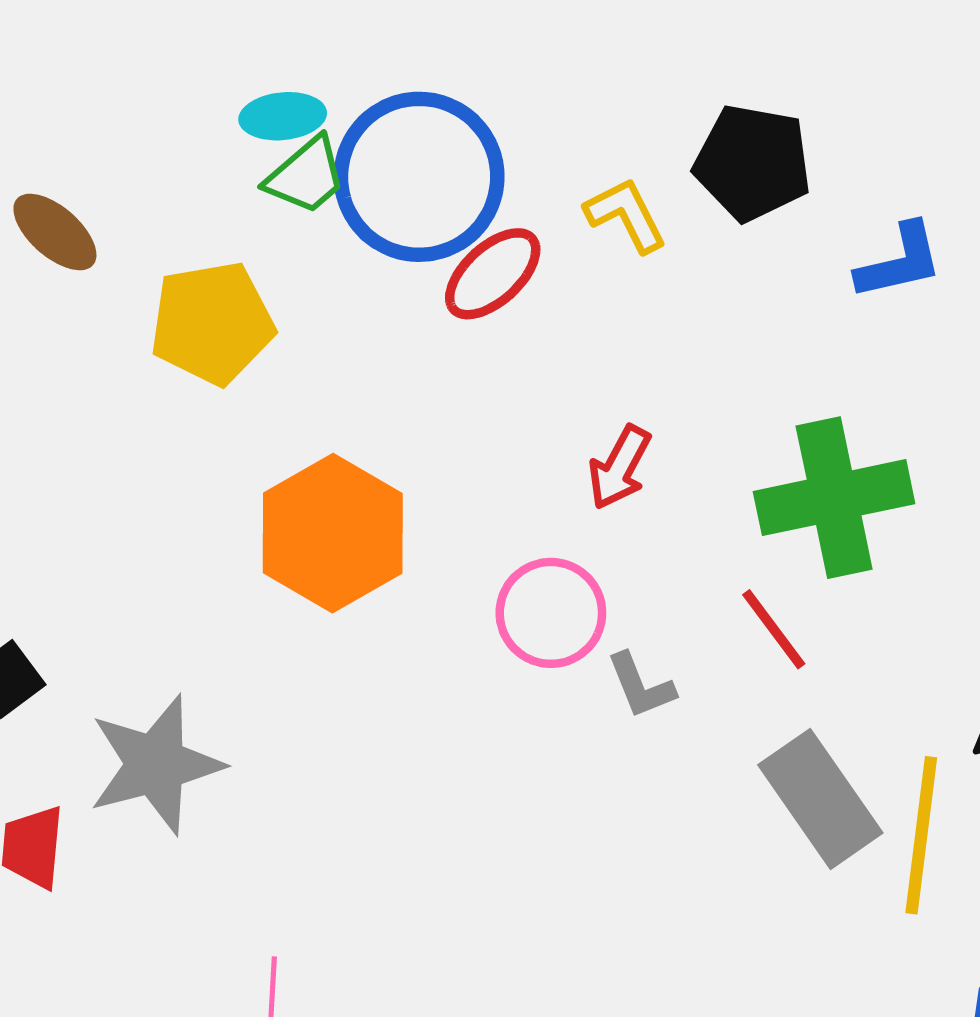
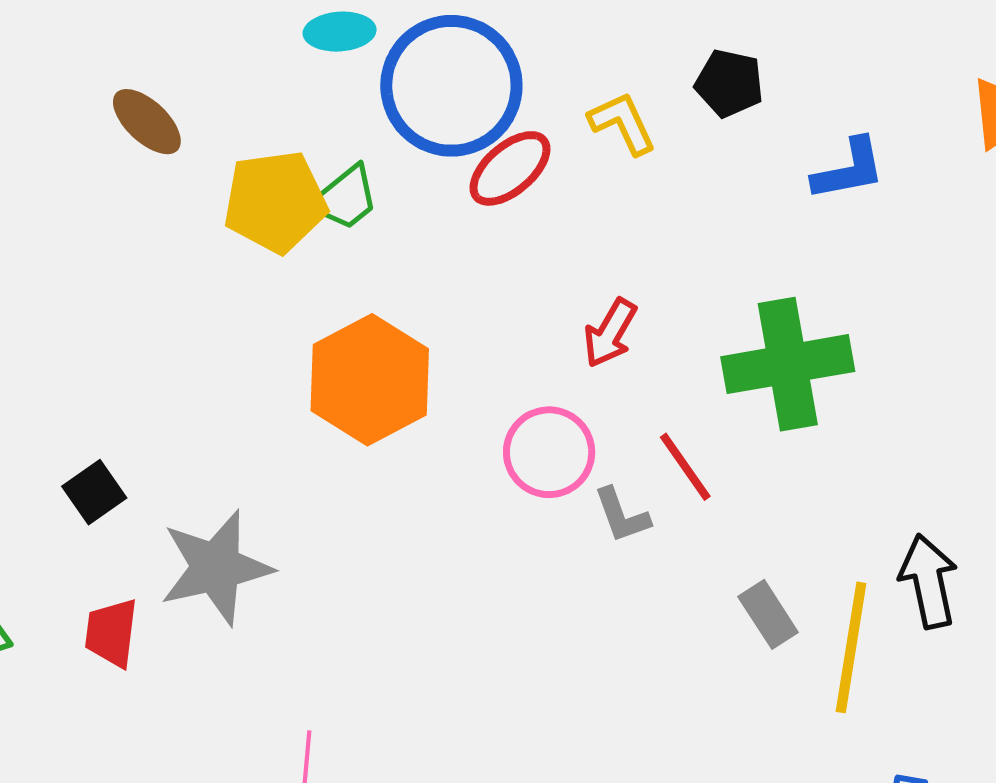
black pentagon: (753, 163) -> (729, 83), size x0.7
green trapezoid: (306, 176) -> (345, 198), moved
red line: (774, 629) -> (685, 467), moved
gray rectangle: (820, 799) -> (768, 614), size x0.6

